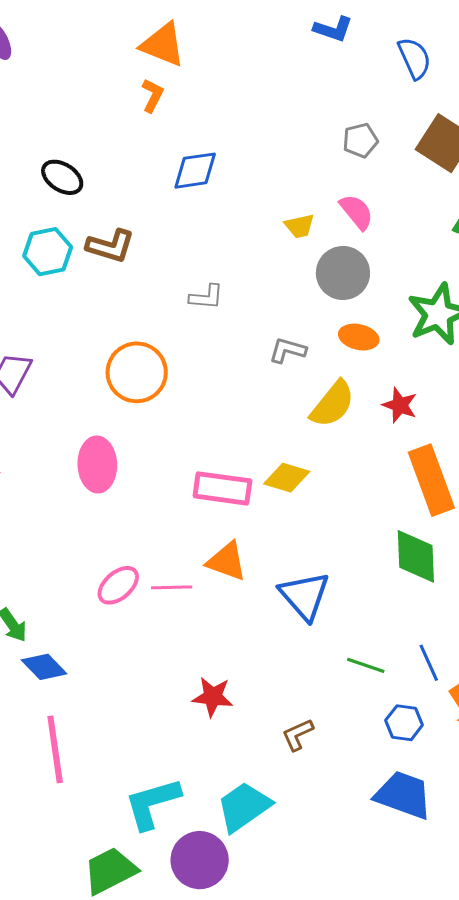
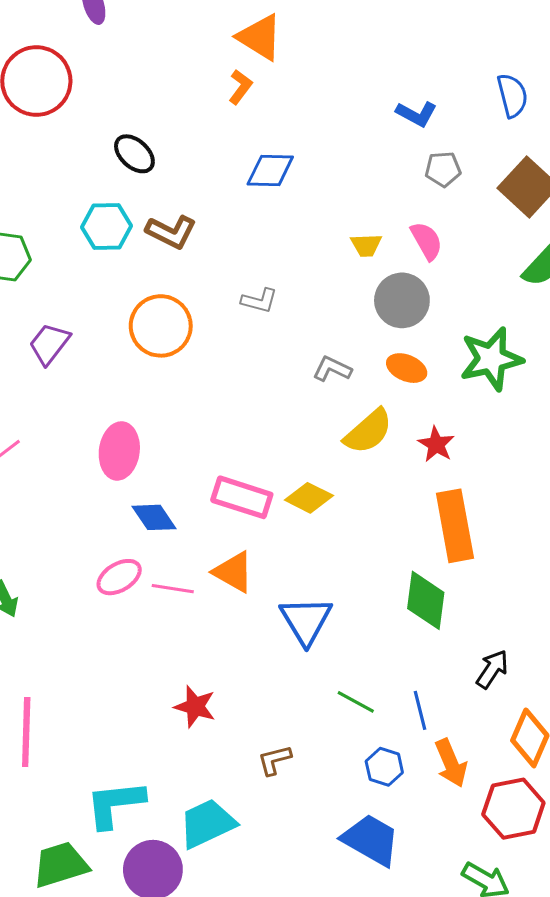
blue L-shape: (333, 29) -> (416, 114), moved
orange circle: (137, 372) -> (161, 326), moved
blue diamond: (44, 667) -> (154, 517), moved

